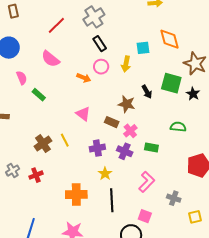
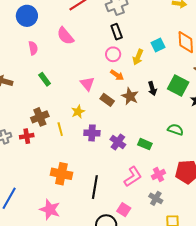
cyan square: (143, 48) -> (158, 45), turned -32
orange arrow: (84, 78) -> (117, 75), moved
green rectangle: (39, 95) -> (45, 79), moved
pink triangle: (83, 114) -> (87, 84), moved
brown rectangle: (112, 122) -> (107, 100), moved
pink cross: (130, 131) -> (158, 175), moved
yellow line: (65, 140) -> (60, 129), moved
yellow star: (105, 174) -> (78, 112), moved
red cross: (36, 175) -> (27, 136), moved

